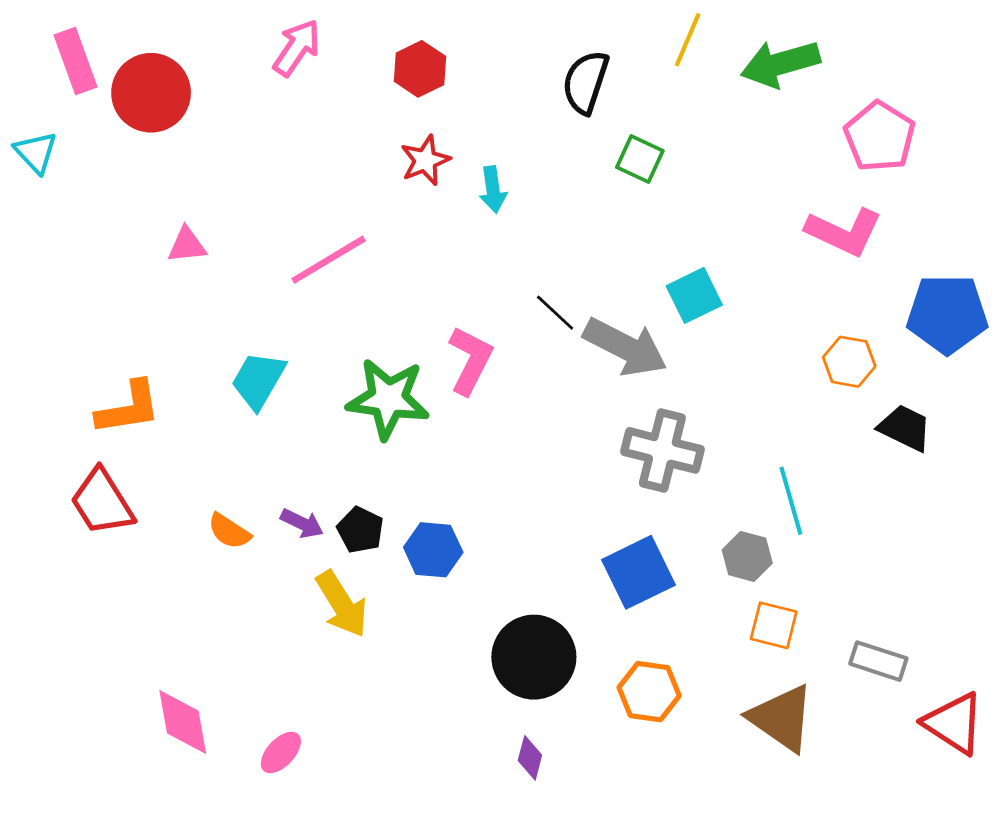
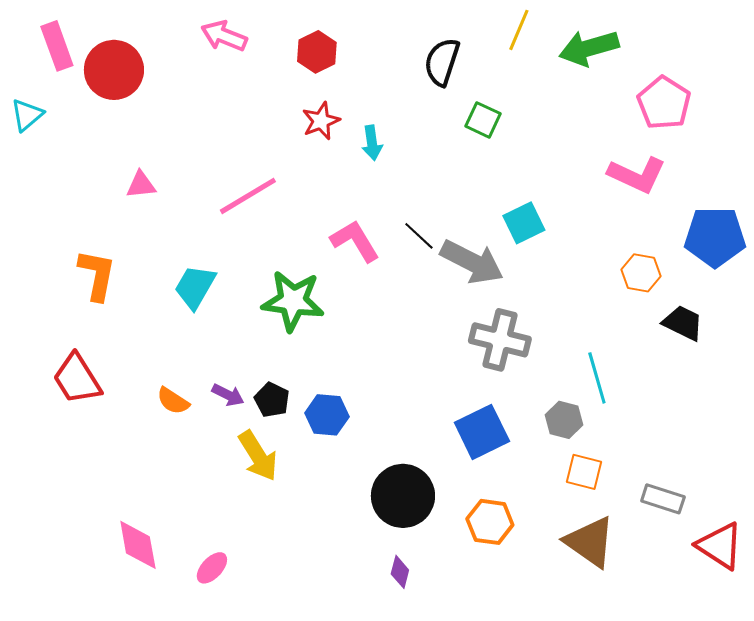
pink arrow: (297, 48) -> (224, 36), turned -102
cyan triangle: (36, 152) -> (27, 115), turned 33
pink L-shape: (470, 360) -> (355, 241), moved, turned -58
orange L-shape: (129, 408) -> (97, 275), moved, turned -70

